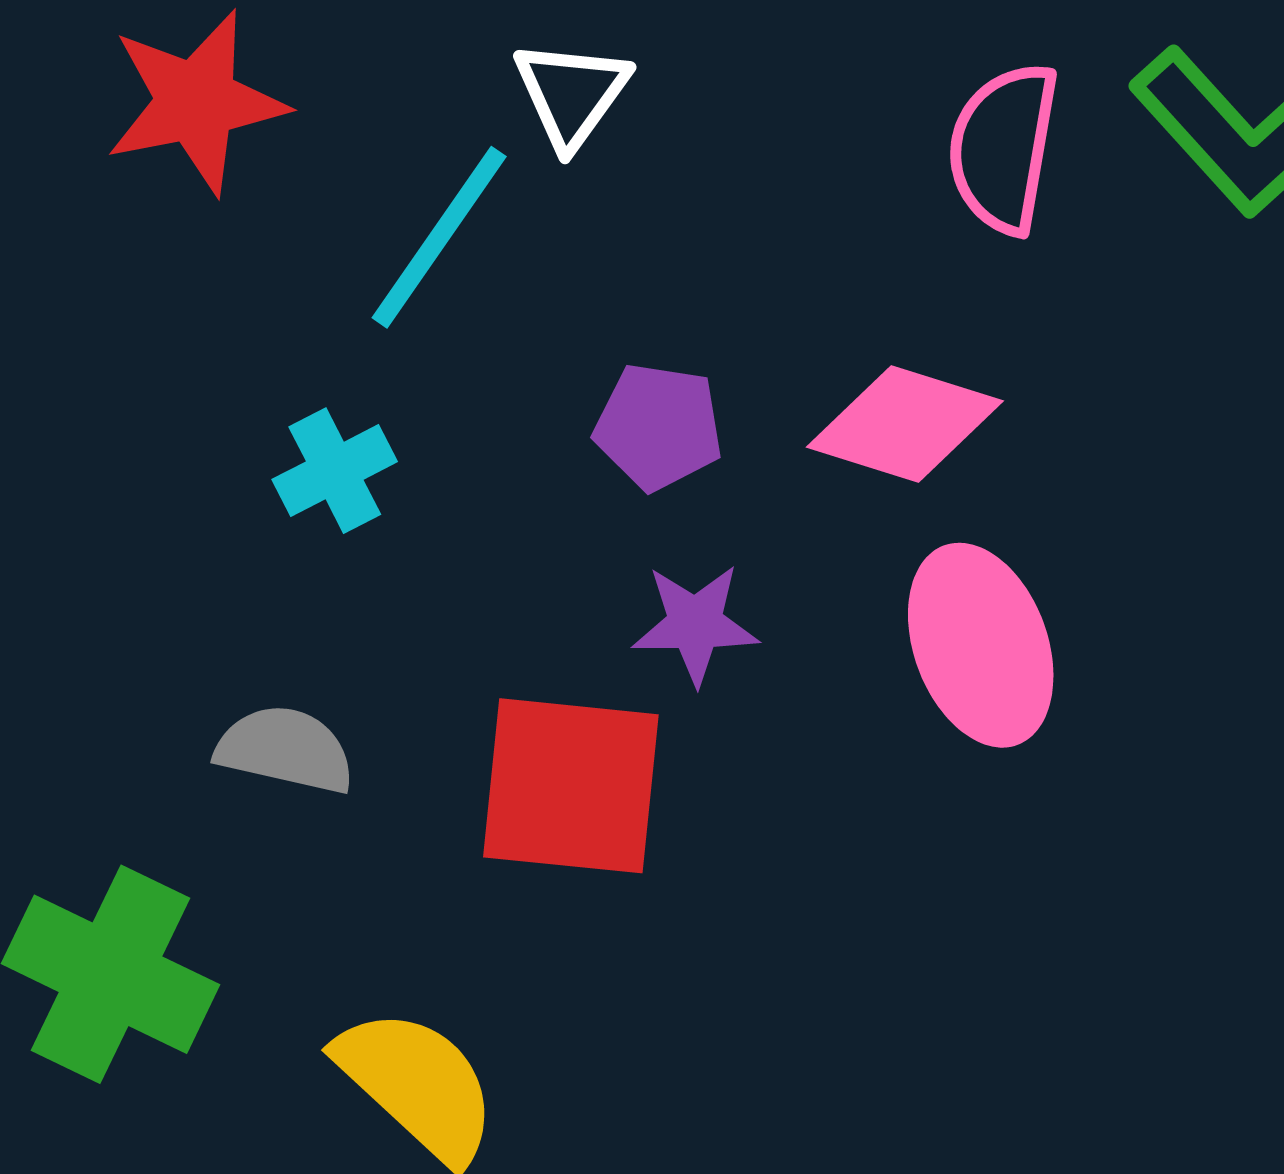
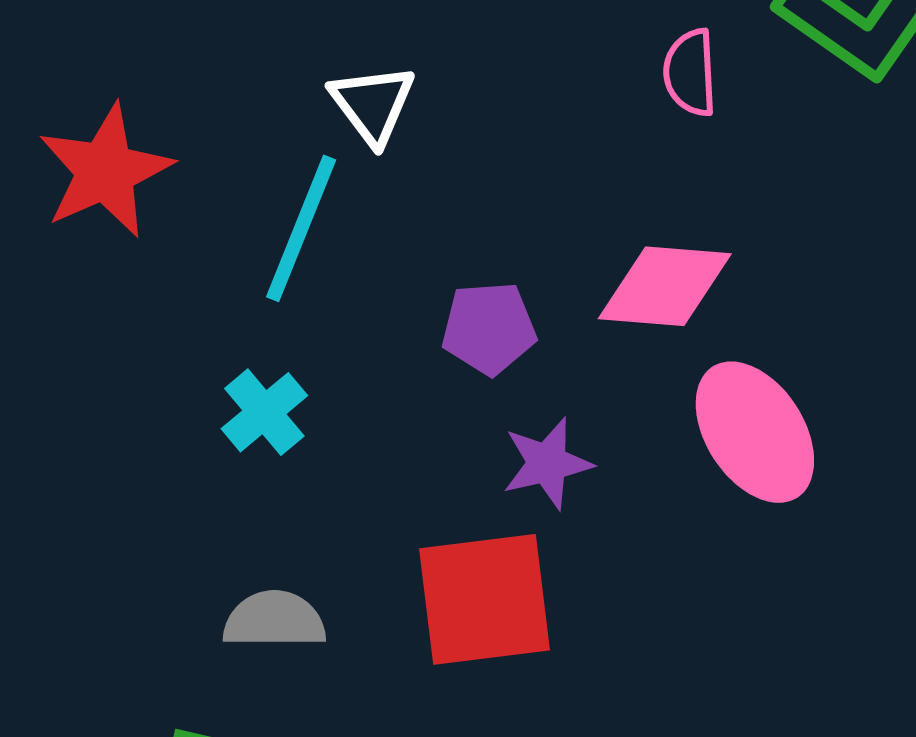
pink semicircle: (1003, 148) -> (690, 73), size x0.7

